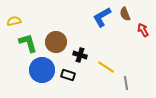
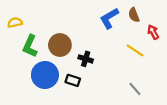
green L-shape: (28, 43) -> (30, 46), turned -140
yellow line: (106, 67) -> (135, 50), moved
gray line: (126, 83) -> (135, 89), turned -32

